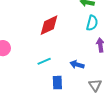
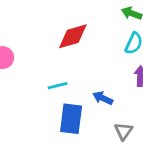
blue rectangle: (57, 83) -> (71, 119), size x1.5

